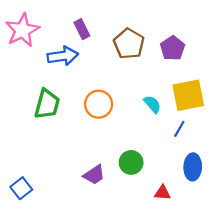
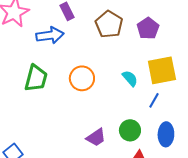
green circle: (131, 162) -> (130, 130), moved
purple trapezoid: (94, 175) -> (96, 137), moved

